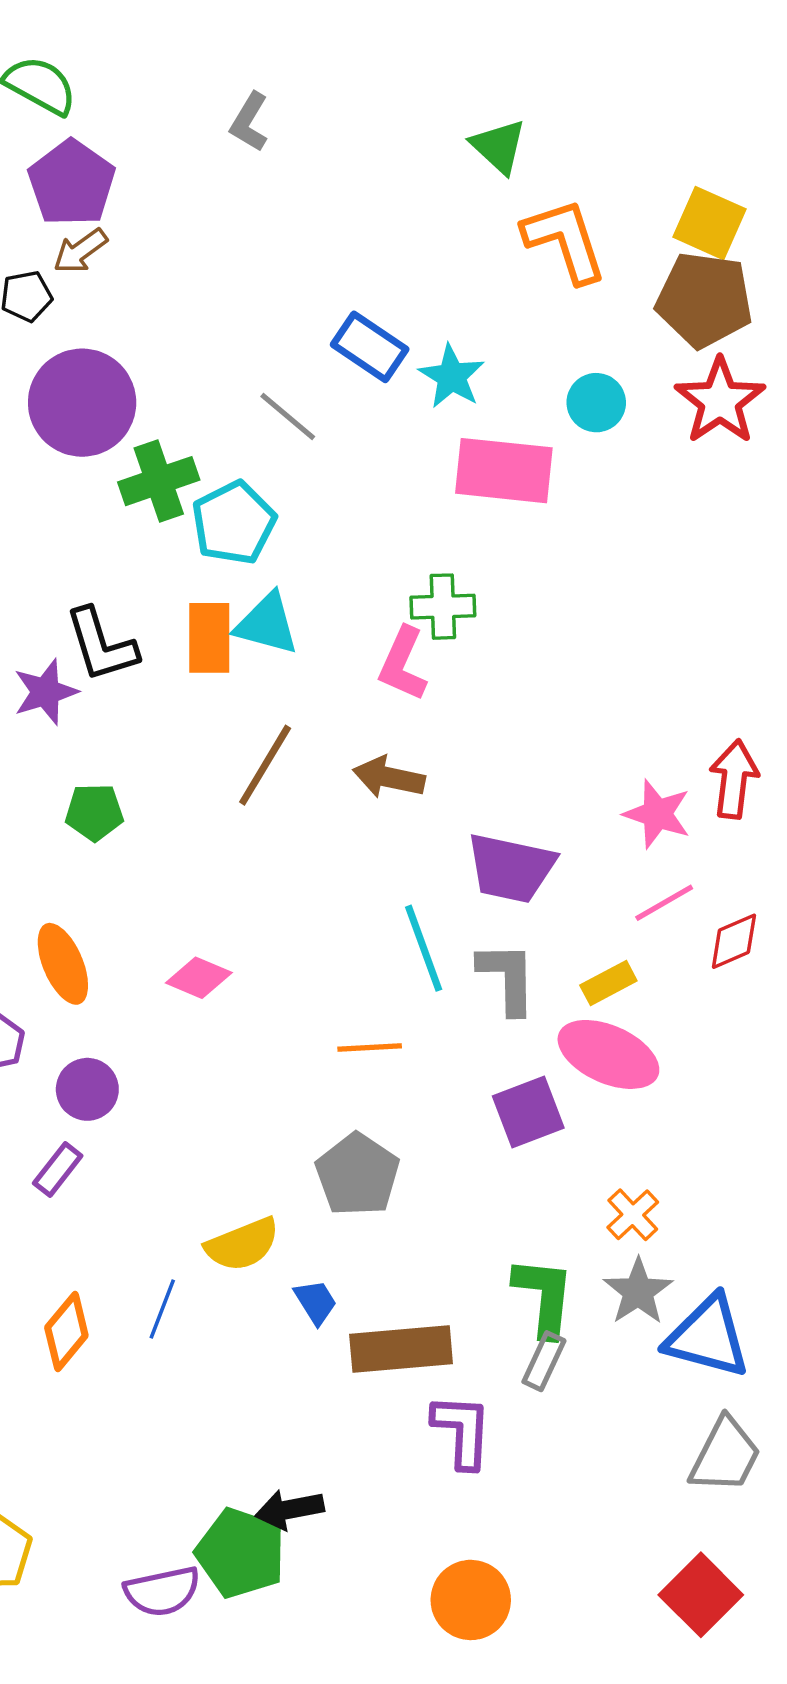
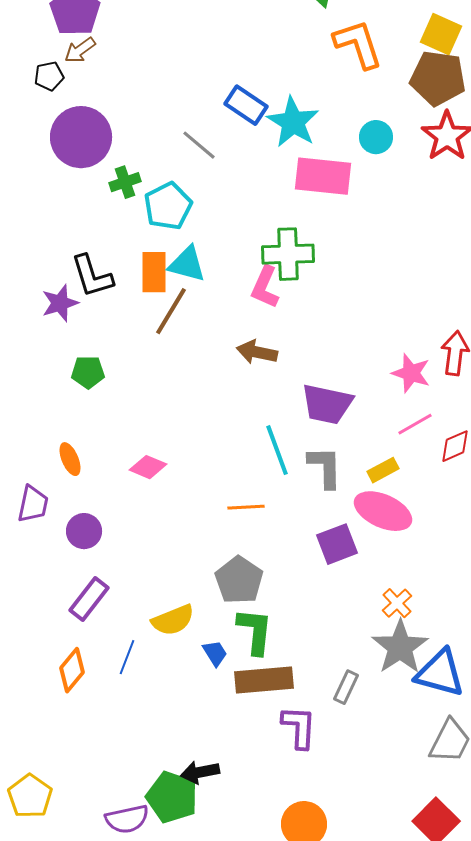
cyan star: (452, 376) -> (293, 122), size x1.4
green cross: (159, 481) -> (125, 182), size x0.7
green cross: (443, 607) -> (288, 254), size x1.4
brown line: (265, 765) -> (171, 311), moved
orange ellipse: (63, 964) -> (70, 459), size x0.7
purple rectangle: (58, 1169) -> (89, 599), moved, size x1.4
gray star: (638, 1291) -> (400, 647), size x1.4
green L-shape: (544, 1297) -> (255, 631), moved

